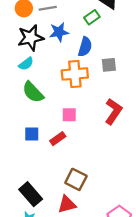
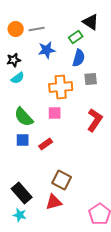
black star: (31, 38) -> (14, 60), moved, size x0.6
blue semicircle: (85, 47) -> (79, 58), moved
green semicircle: (33, 92) -> (24, 117), moved
pink square: (69, 115) -> (55, 113), moved

